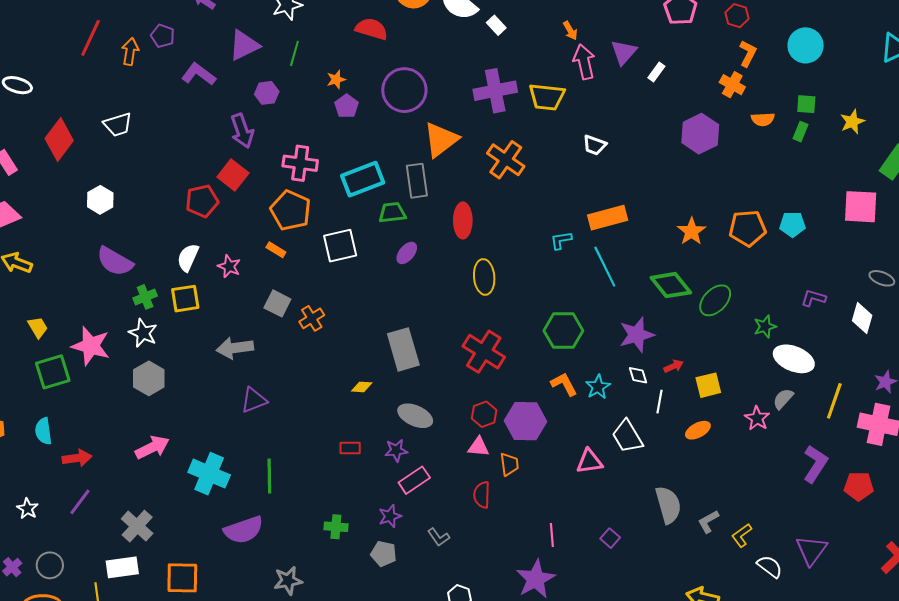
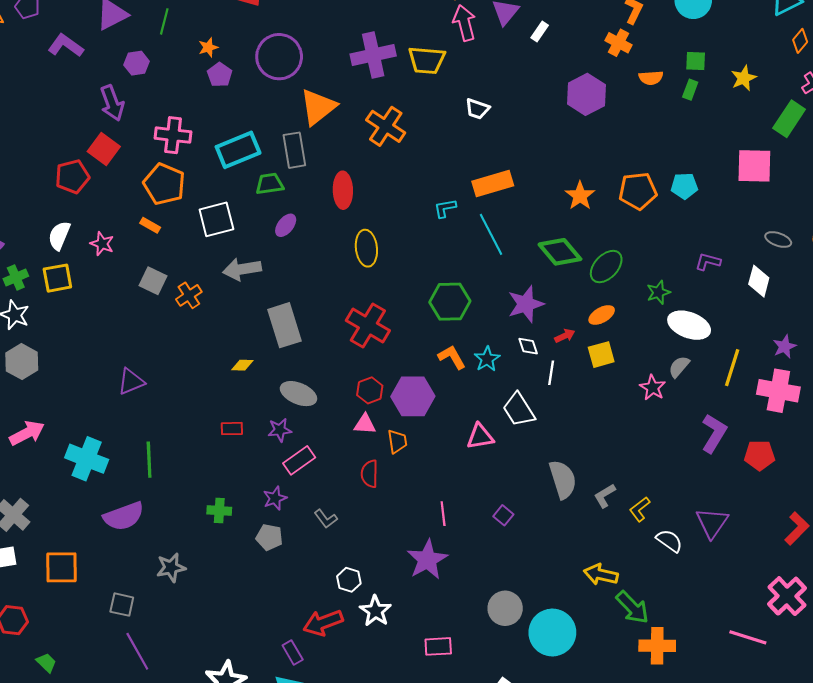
gray arrow: (235, 348) -> (242, 269), moved
orange ellipse: (698, 430) -> (602, 315), moved

